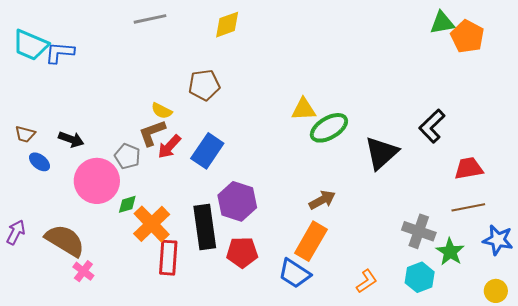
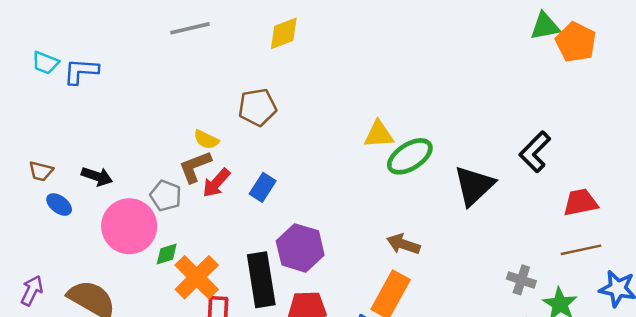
cyan trapezoid: (30, 45) -> (45, 63), size x0.6
blue rectangle: (207, 151) -> (263, 187), size x0.7
brown arrow: (322, 200) -> (403, 244), turned -132
gray cross: (419, 231) -> (521, 280), size x0.7

